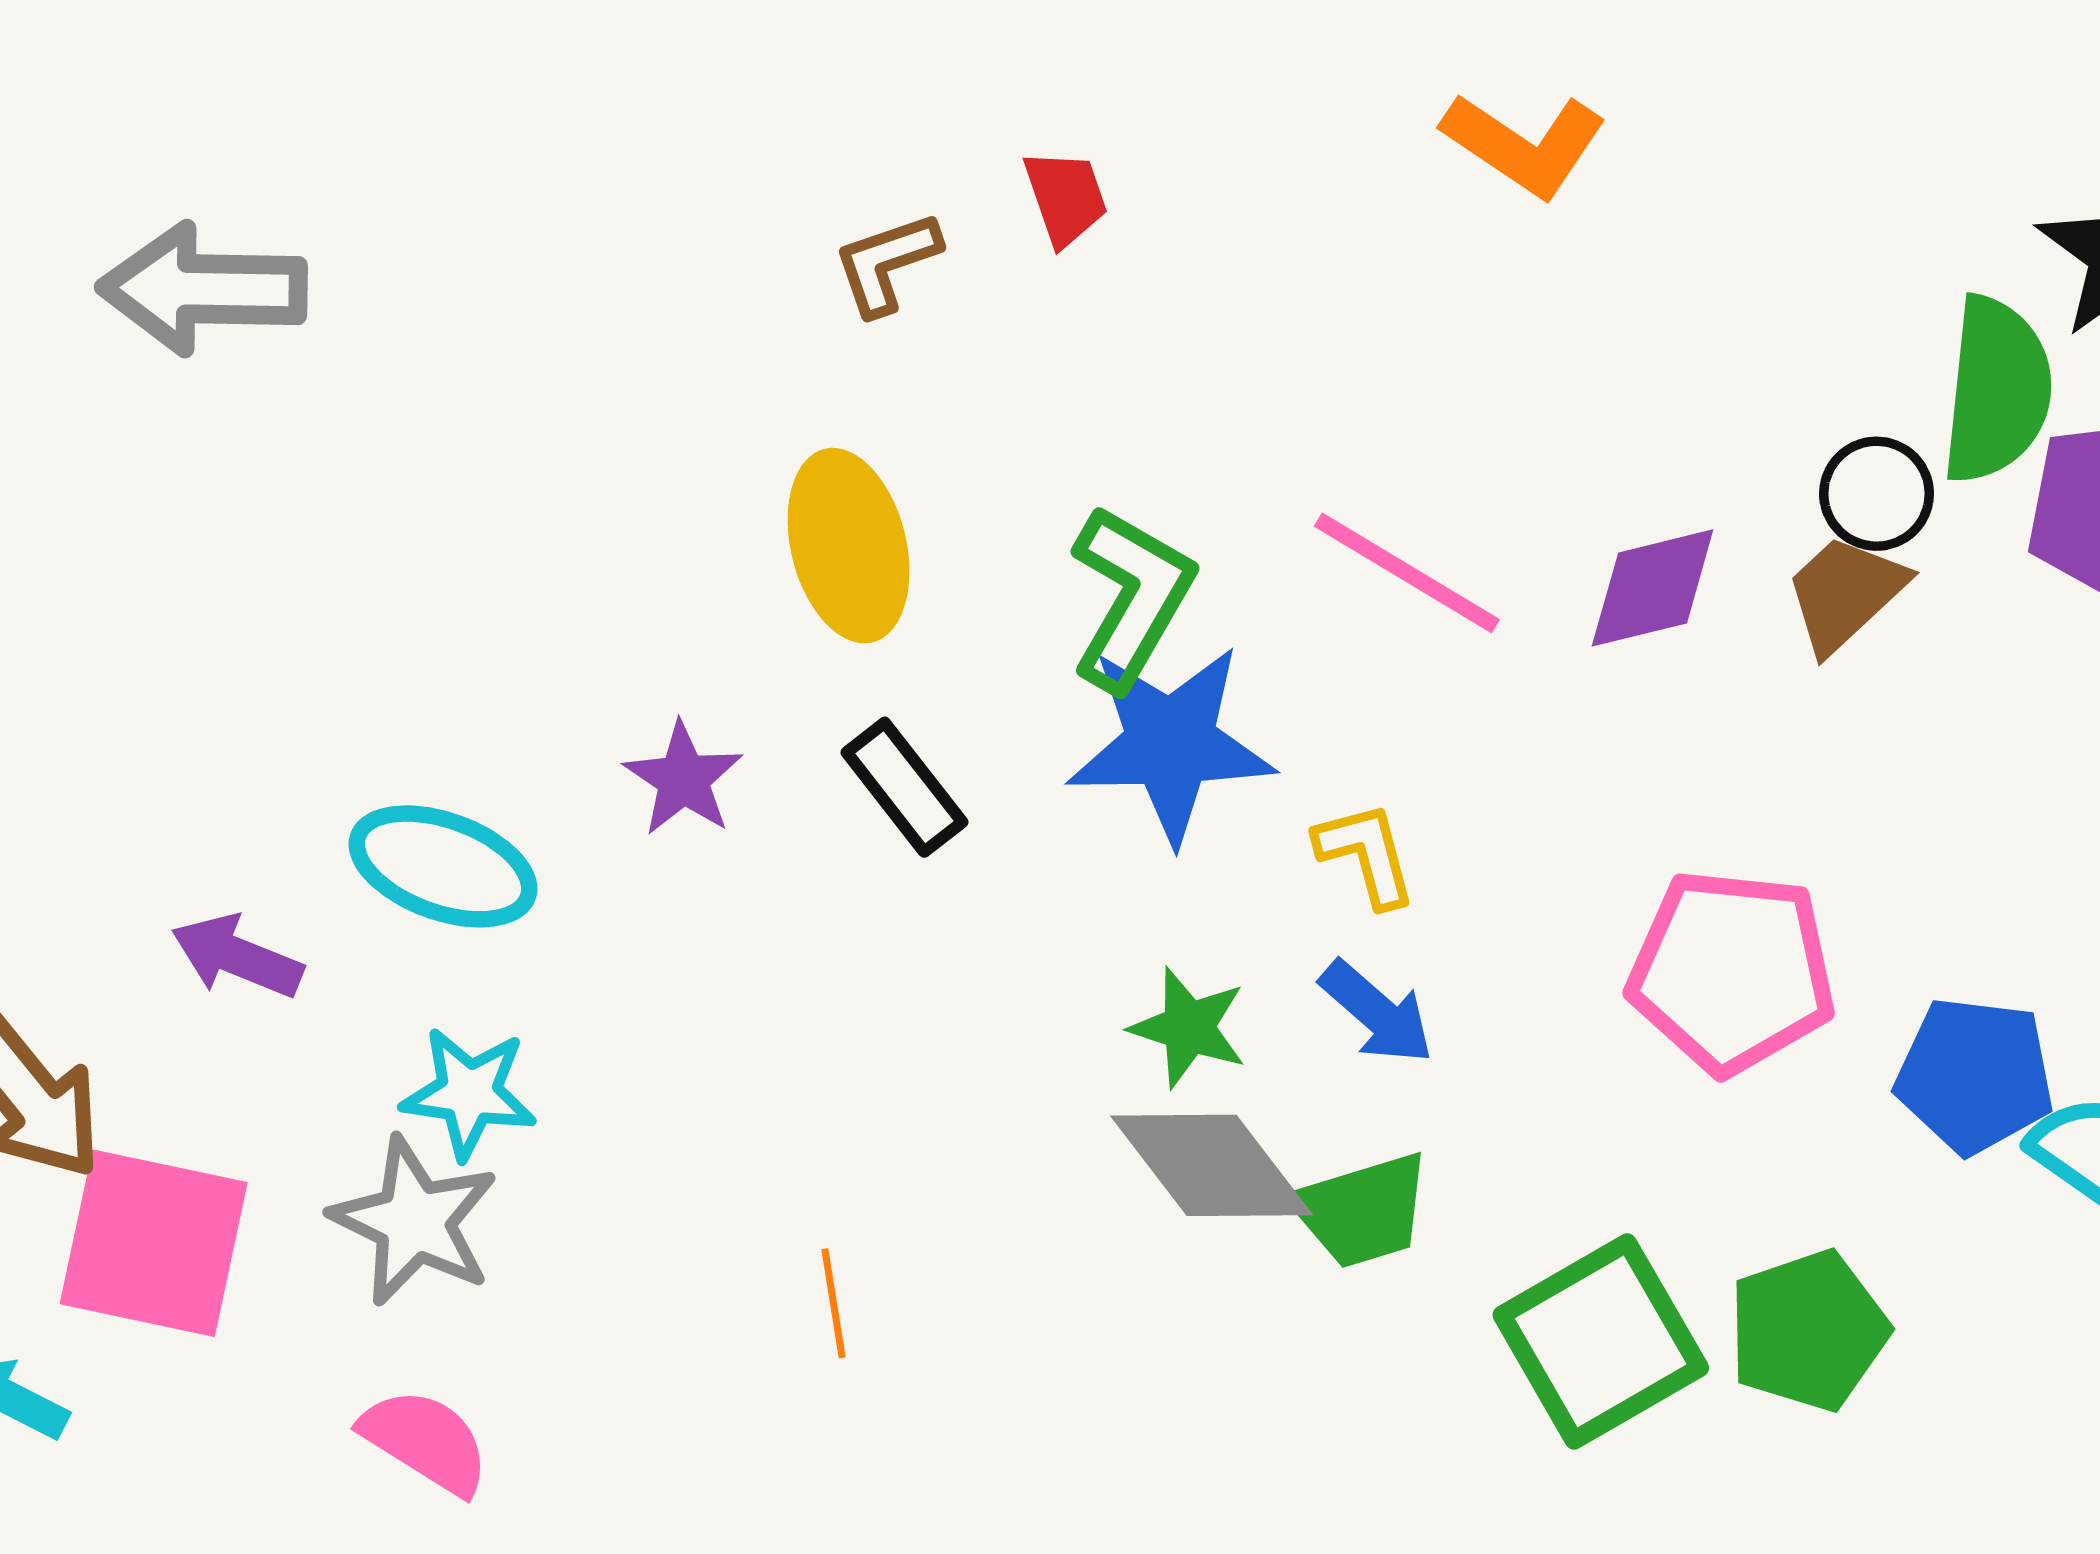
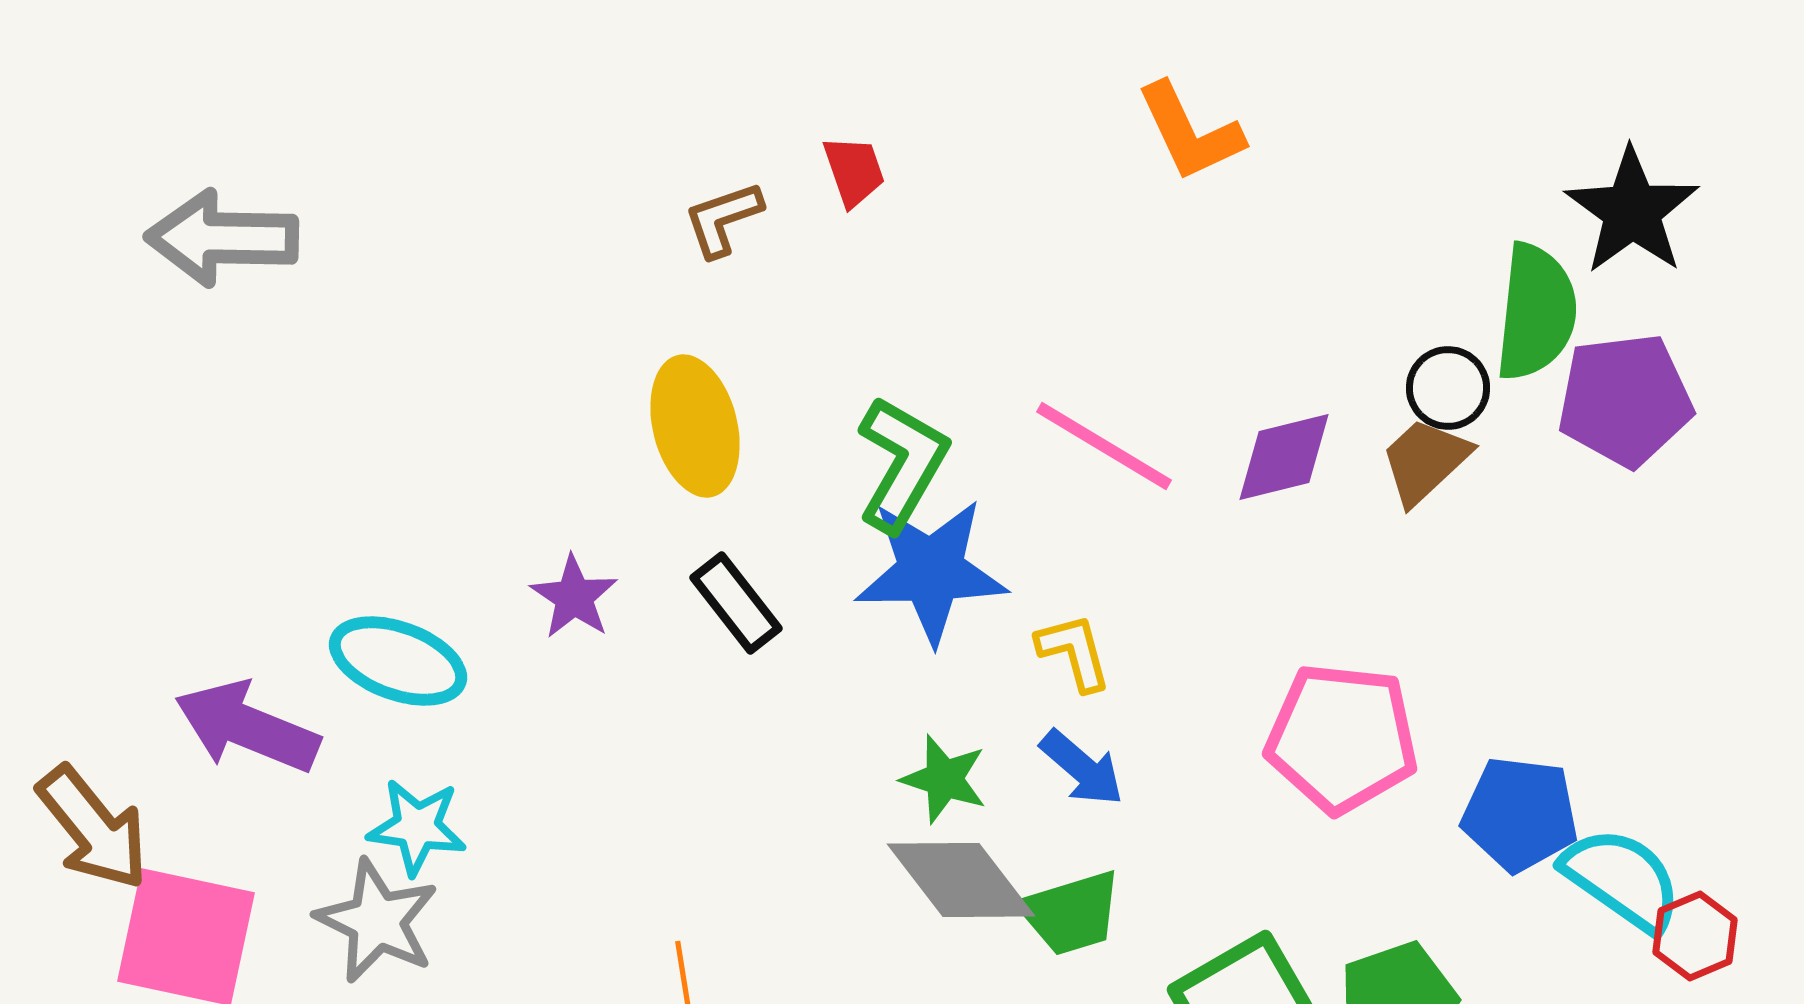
orange L-shape: (1524, 144) -> (1190, 132), turned 31
purple arrow: (237, 957) -> (247, 727), size x1.5

